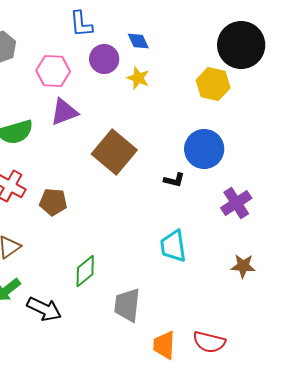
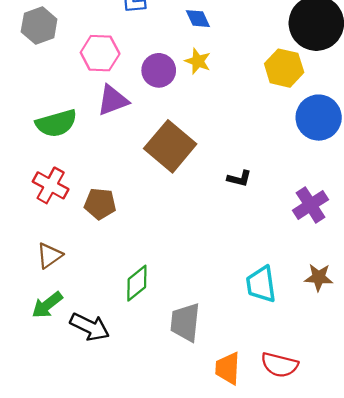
purple circle: (104, 59) -> (159, 70), moved
blue circle: (204, 149) -> (319, 118), moved
cyan trapezoid: (173, 246) -> (261, 284), moved

